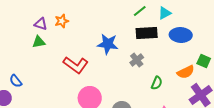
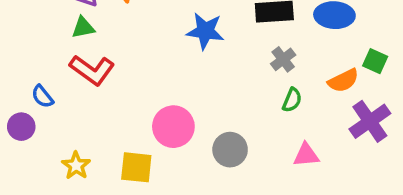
gray cross: (137, 60) -> (283, 59), moved
red L-shape: (76, 65) -> (92, 70), moved

